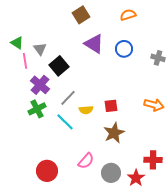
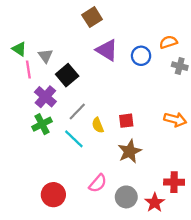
orange semicircle: (128, 15) -> (168, 42), moved
yellow semicircle: (86, 110) -> (98, 125), turned 72

